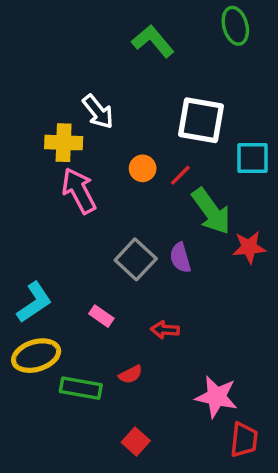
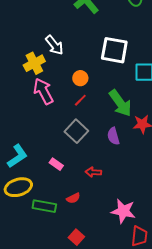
yellow cross: (64, 143) -> (34, 63), turned -30
red line: (180, 175) -> (80, 100), moved
purple semicircle: (180, 258) -> (113, 136), moved

